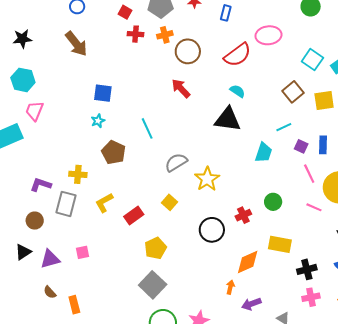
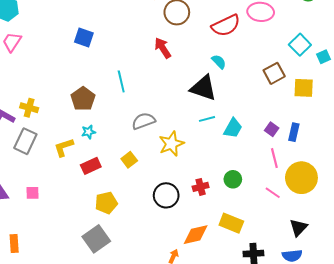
cyan star: (98, 121) -> (88, 132), moved
cyan line: (284, 127) -> (207, 119), moved
yellow cross: (78, 174) -> (29, 108), moved

